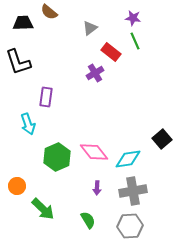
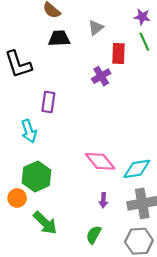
black trapezoid: (23, 23) -> (59, 38), moved
red rectangle: (111, 52) -> (118, 53), turned 54
green hexagon: (57, 157) -> (36, 176), moved
green semicircle: (88, 220) -> (94, 235), turned -120

